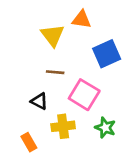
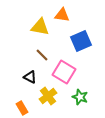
yellow triangle: (53, 35) -> (40, 27), turned -42
brown line: (55, 72) -> (42, 55), turned 40
yellow cross: (63, 126) -> (48, 96), turned -30

